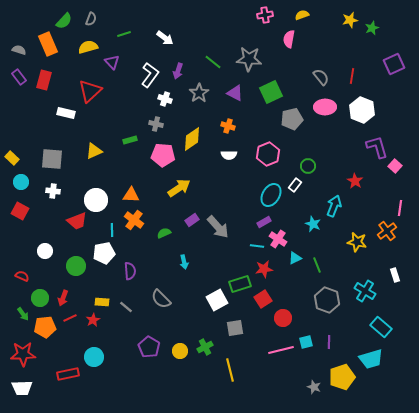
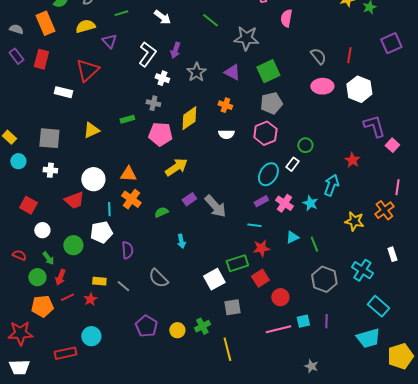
green line: (213, 62) -> (210, 20), moved
gray pentagon: (292, 119) -> (271, 103), moved
red square: (20, 211) -> (28, 205), moved
pink cross: (278, 239) -> (284, 203), moved
green arrow: (23, 314) -> (48, 258), moved
yellow pentagon: (342, 377) -> (400, 356), moved

